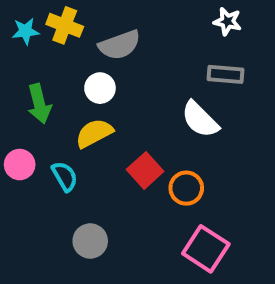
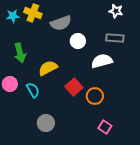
white circle: (100, 88) -> (78, 41), moved
white semicircle: (200, 119) -> (102, 61), turned 120
pink square: (206, 249) -> (105, 127), size x0.6

